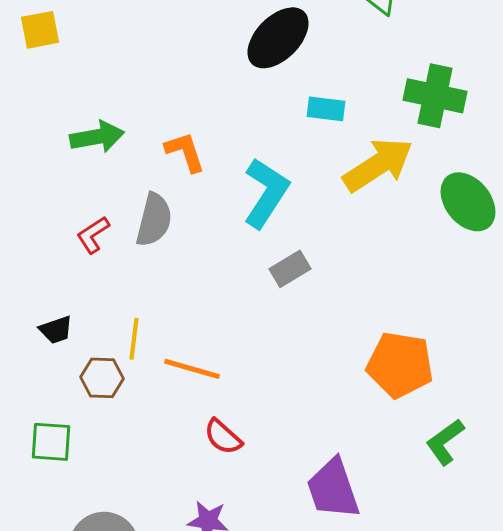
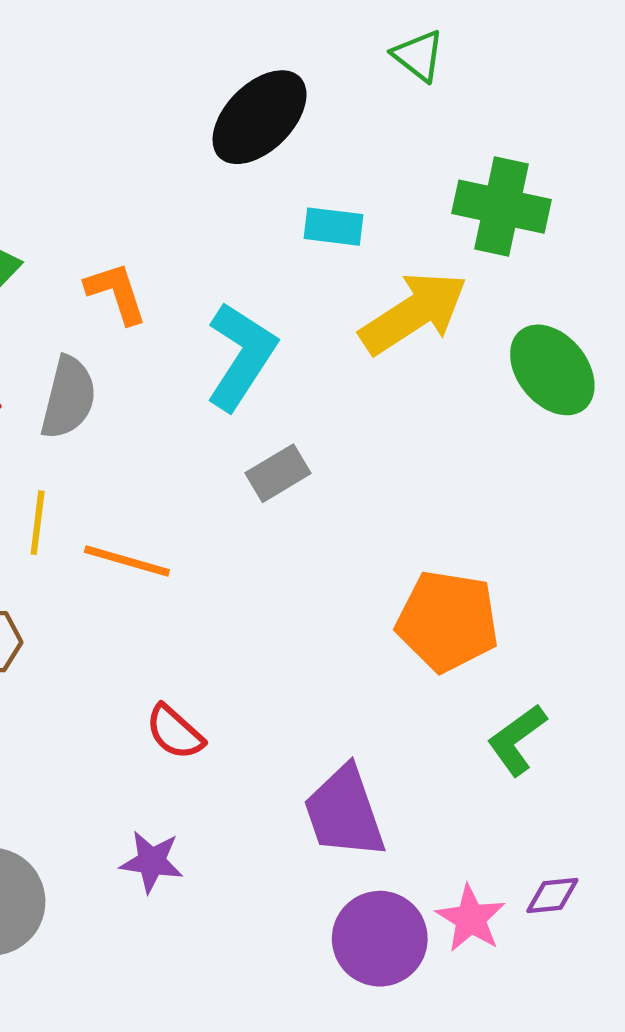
yellow line: (134, 339) -> (38, 523), moved
orange line: (192, 369) -> (127, 561), moved

